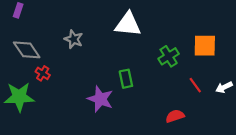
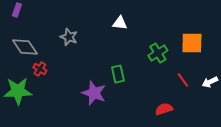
white triangle: (128, 24) -> (120, 23), size x0.6

